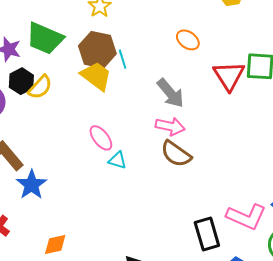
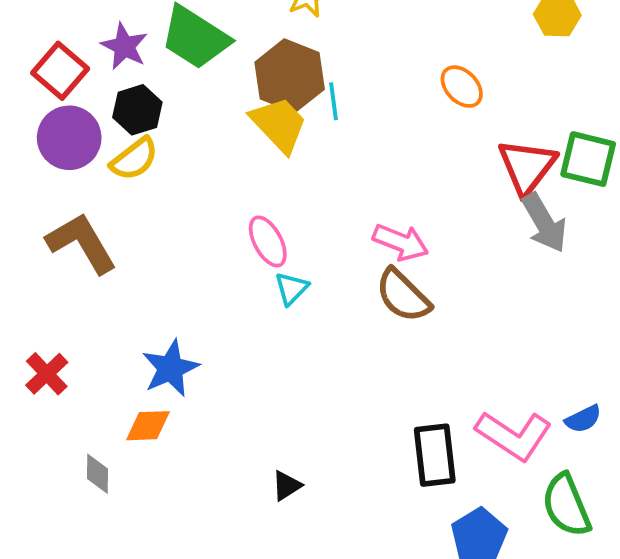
yellow semicircle: (40, 87) -> (134, 159), moved
gray arrow: (170, 93) -> (544, 223), moved
cyan triangle: (117, 160) -> (291, 289), turned 48
blue star: (32, 185) -> (171, 368), moved

